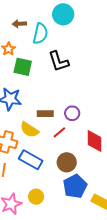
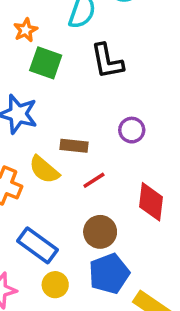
purple circle: (72, 113) -> (132, 130), moved
blue rectangle: (31, 160) -> (37, 245), moved
yellow circle: (36, 197) -> (55, 285), moved

